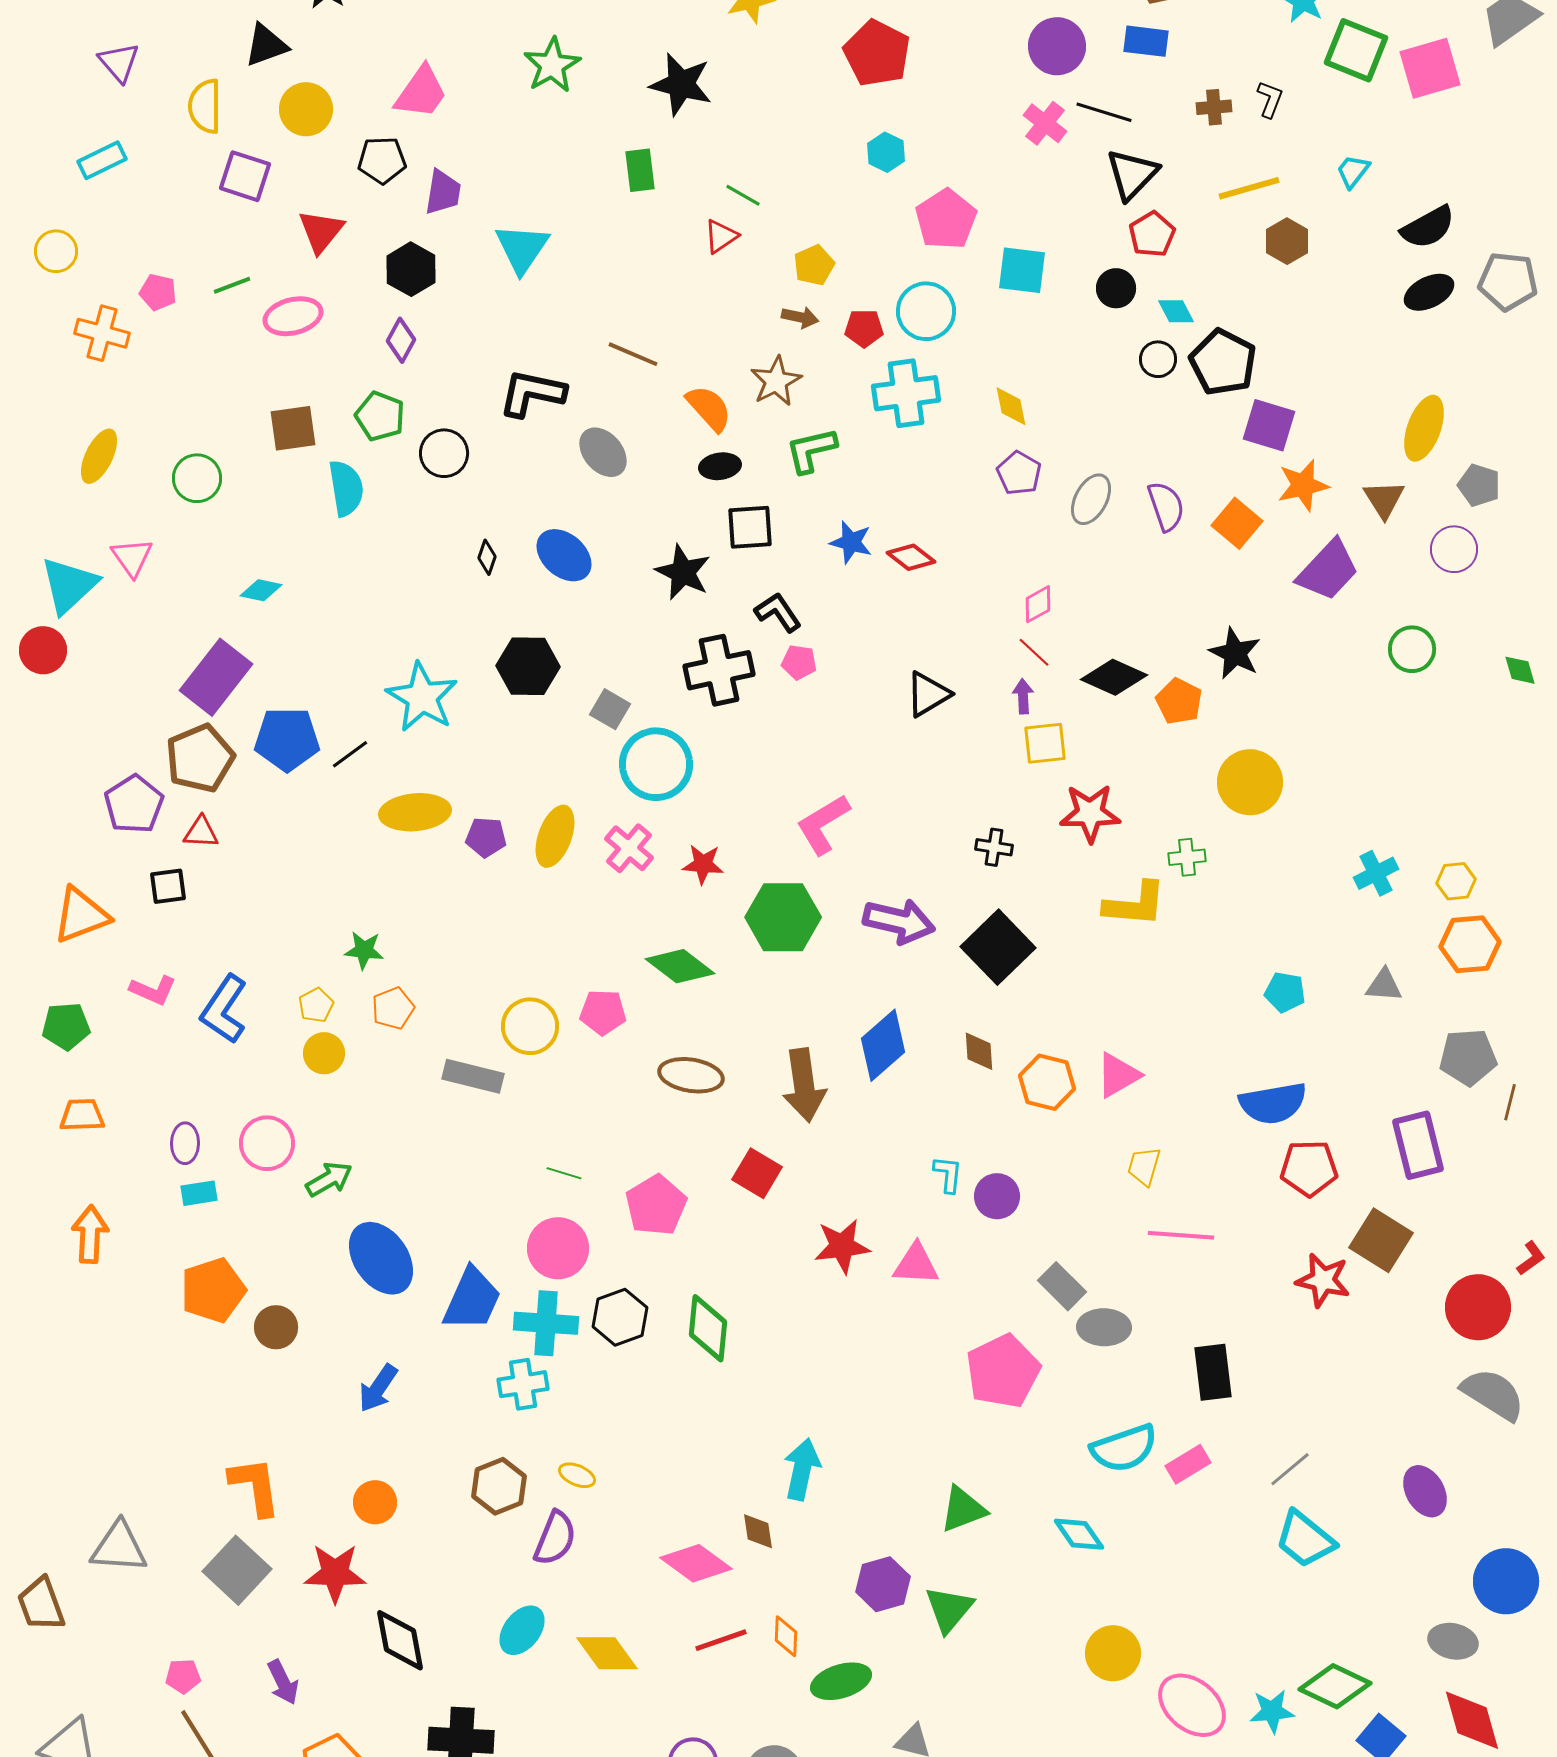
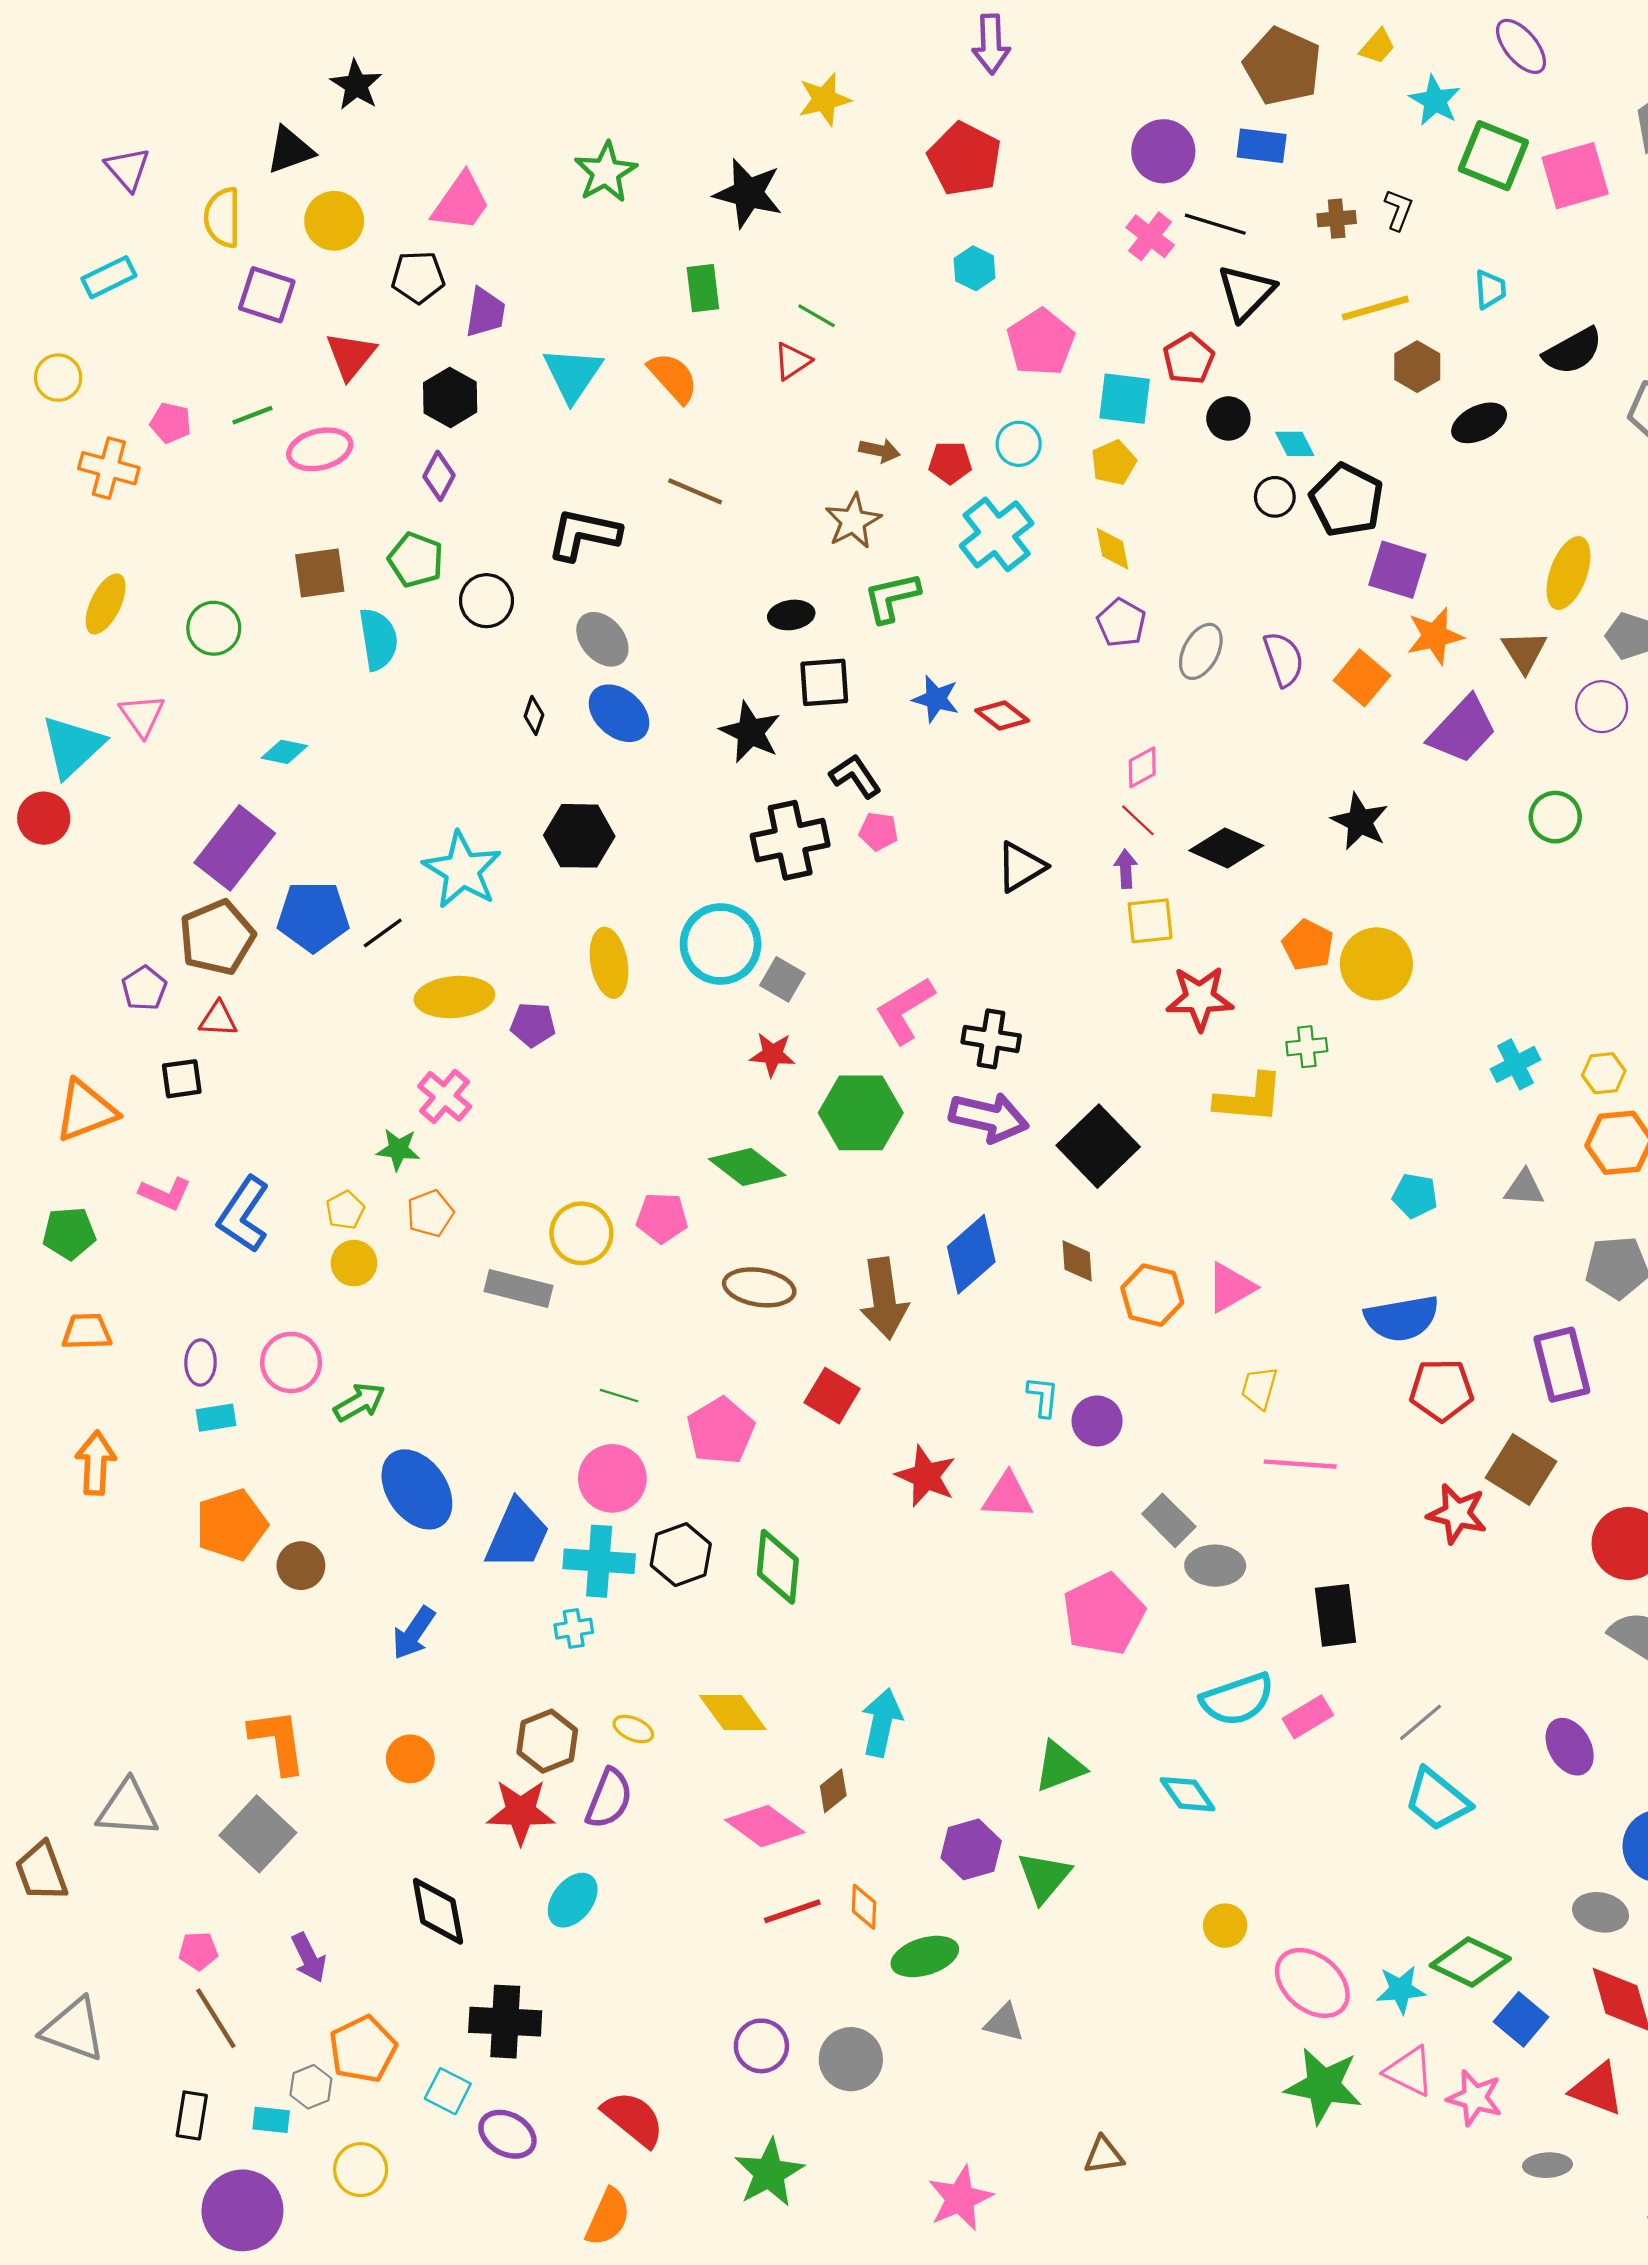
cyan trapezoid: (1353, 171) -> (1490, 289), turned 138
red pentagon: (1152, 234) -> (1189, 359), moved
yellow pentagon: (814, 265) -> (1114, 463), moved
black ellipse: (1429, 292) -> (1479, 423), moved
cyan circle: (926, 311) -> (1019, 444), size x0.7
cyan cross: (906, 393) -> (997, 534), turned -30
orange semicircle: (709, 408) -> (673, 378), moved
gray ellipse: (603, 452) -> (602, 639), moved
orange pentagon: (1179, 701) -> (1308, 945), moved
gray square: (610, 709) -> (782, 979), moved
purple pentagon: (134, 804) -> (144, 988), size x0.7
yellow ellipse: (555, 836) -> (609, 963), moved, turned -30
black cross: (994, 847) -> (991, 1039), moved, size x1.4
pink cross: (629, 848) -> (445, 1096), moved
red star: (842, 1246) -> (926, 1476), turned 30
cyan cross: (523, 1384) -> (574, 1629), size x0.7
brown diamond: (758, 1531) -> (833, 1791), turned 60
red star: (335, 1573) -> (521, 1812), moved
yellow diamond: (607, 1653) -> (733, 1712), moved
yellow circle: (1113, 1653) -> (1225, 1926), size x0.7

